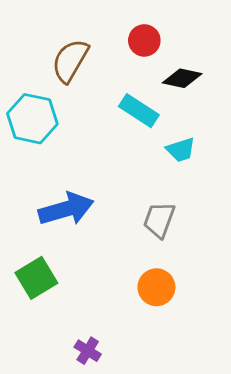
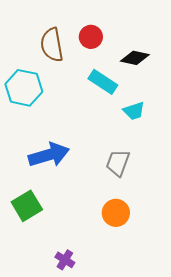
red circle: (144, 40) -> (91, 37), moved
brown semicircle: (70, 61) -> (52, 45), turned -40

